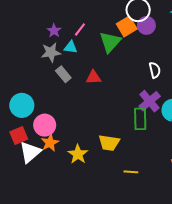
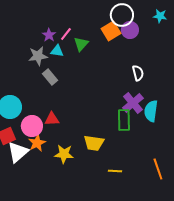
purple star: (54, 31) -> (49, 35), moved
green triangle: (110, 42) -> (81, 44), moved, size x0.7
red triangle: (93, 77) -> (52, 119), moved
yellow star: (78, 154) -> (64, 154), turned -30

